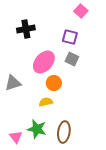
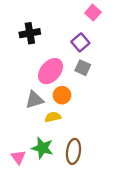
purple square: (70, 37) -> (80, 42), turned 35
gray triangle: (13, 83) -> (34, 100), moved

